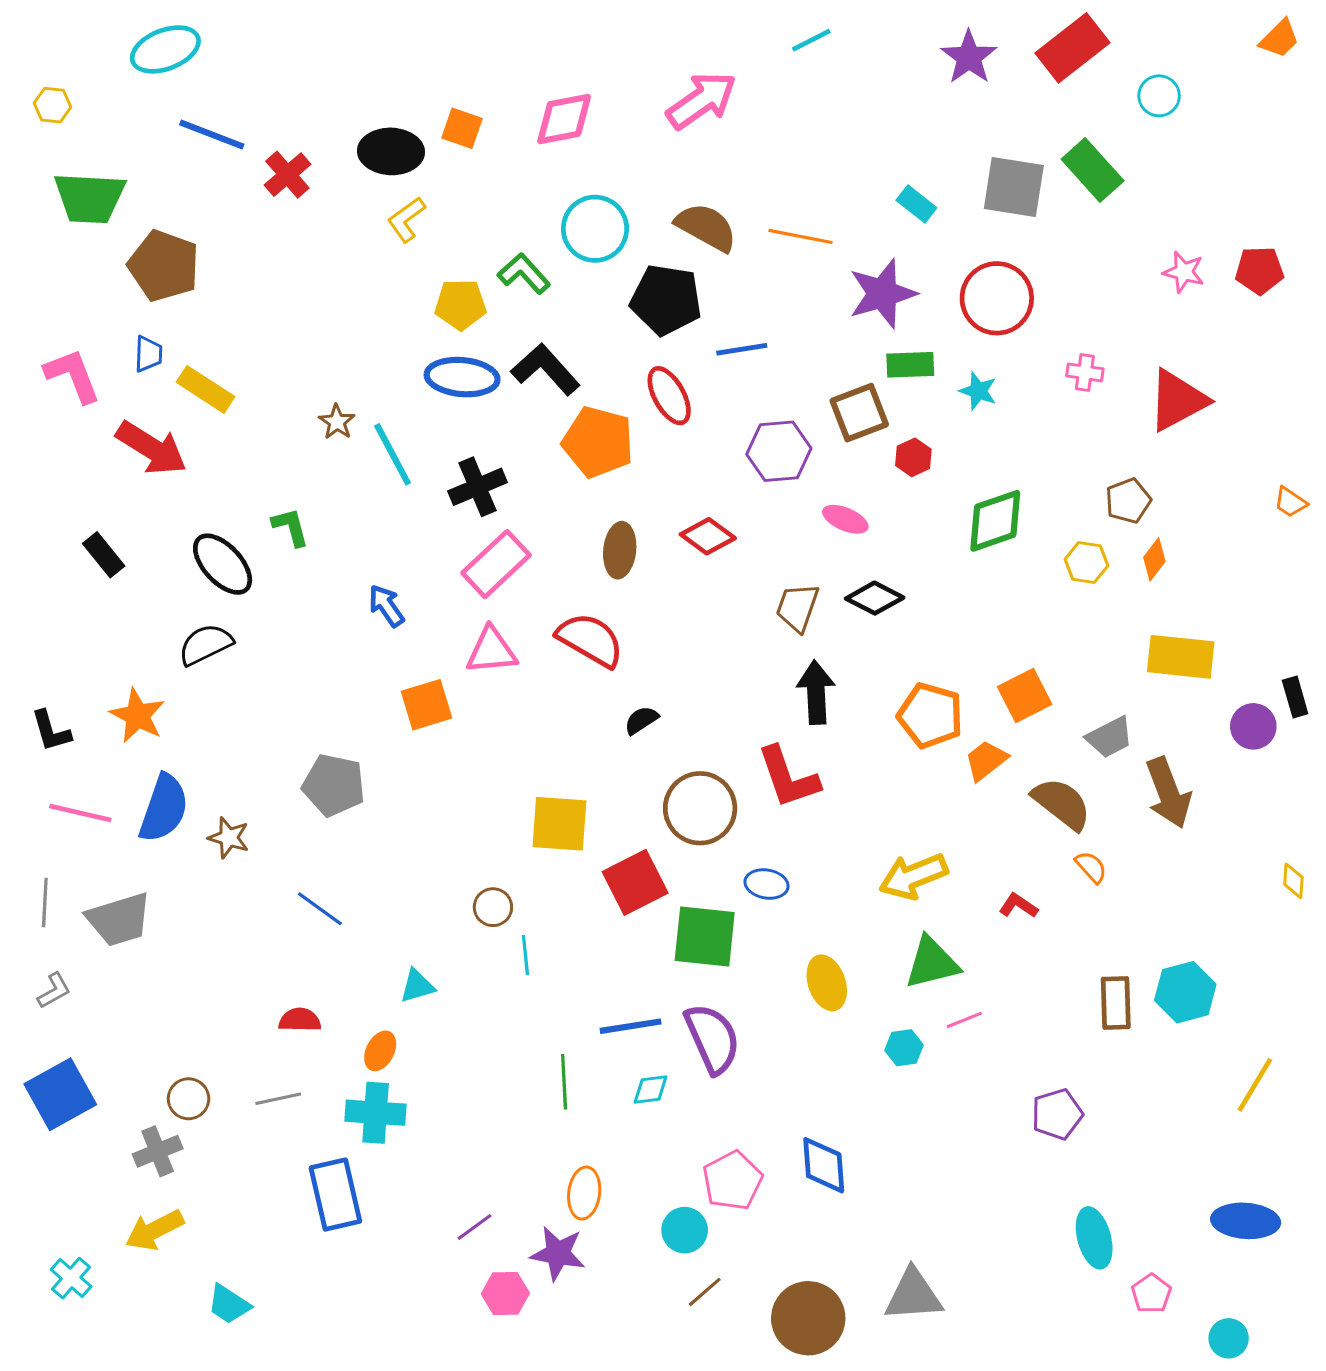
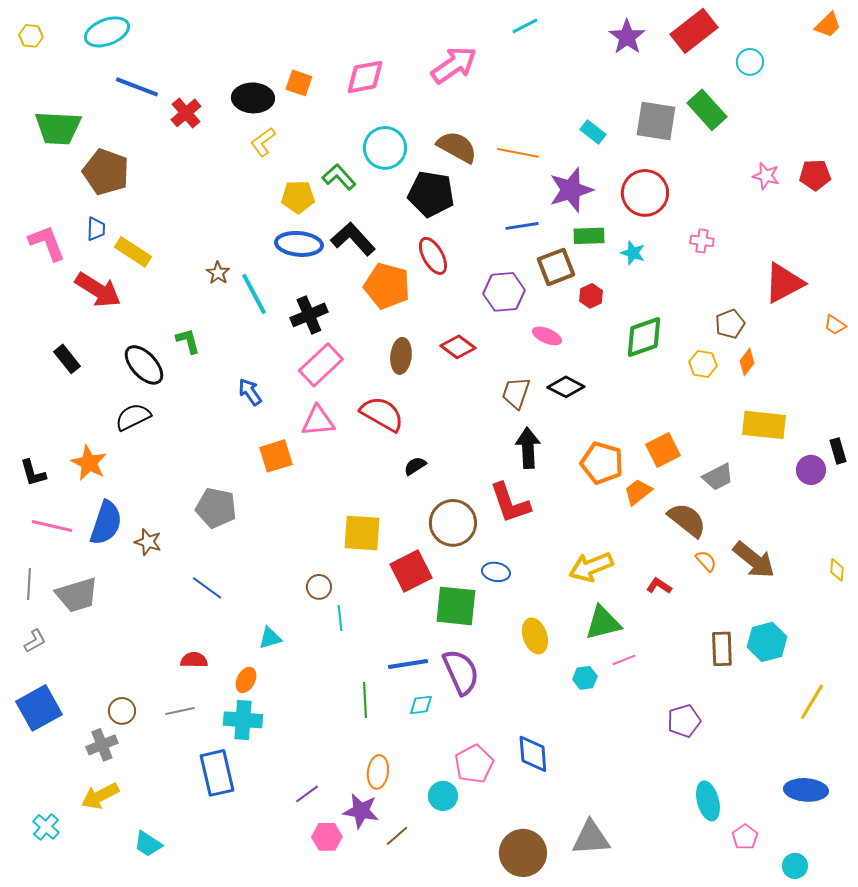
yellow hexagon: (53, 105) -> (31, 36), moved
blue line: (742, 349) -> (522, 226), moved
red triangle: (1178, 400) -> (784, 283), moved
brown arrow: (1168, 793) -> (754, 560), moved, turned -30
brown line: (705, 1292) -> (397, 836), moved

